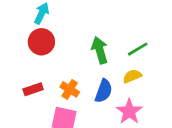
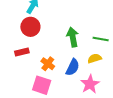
green line: (138, 49) -> (101, 39), turned 35
red rectangle: (33, 89) -> (22, 52), moved

